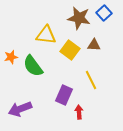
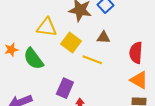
brown triangle: (94, 45) -> (103, 37), moved
yellow line: (91, 80) -> (92, 60), moved, turned -42

